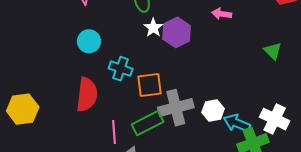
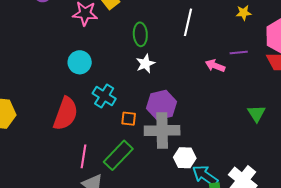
purple hexagon: (177, 32) -> (161, 105), moved
orange square: (149, 85) -> (129, 119), size x0.6
gray cross: (176, 108) -> (162, 130), moved
green rectangle: (148, 123) -> (118, 155), turned -32

